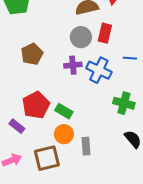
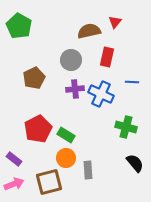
gray circle: (81, 37) -> (71, 60), moved
purple rectangle: (17, 126) -> (14, 159), moved

